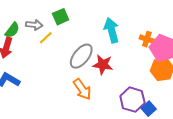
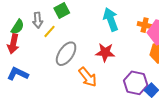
gray arrow: (34, 25) -> (38, 20), turned 84
gray ellipse: (81, 56) -> (66, 54), moved

